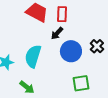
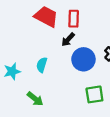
cyan semicircle: (33, 56) -> (42, 65), size x0.6

